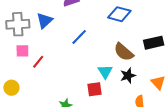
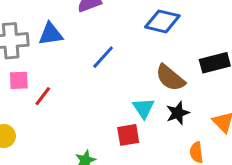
blue triangle: (45, 21) -> (51, 34), turned 36

